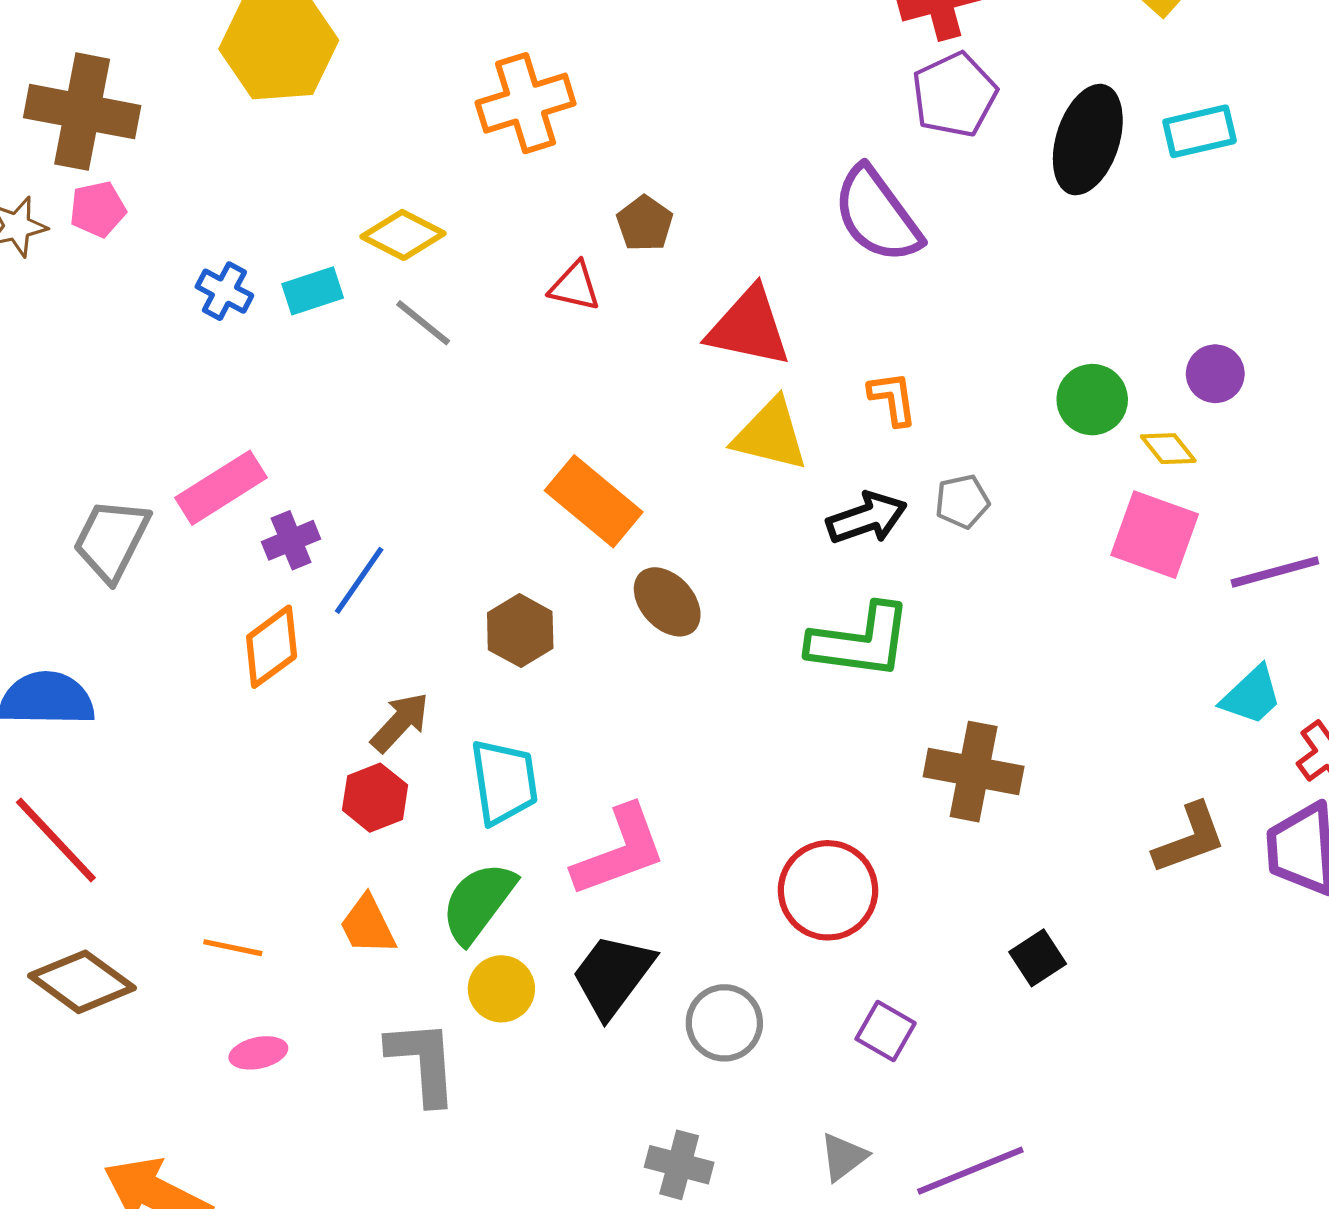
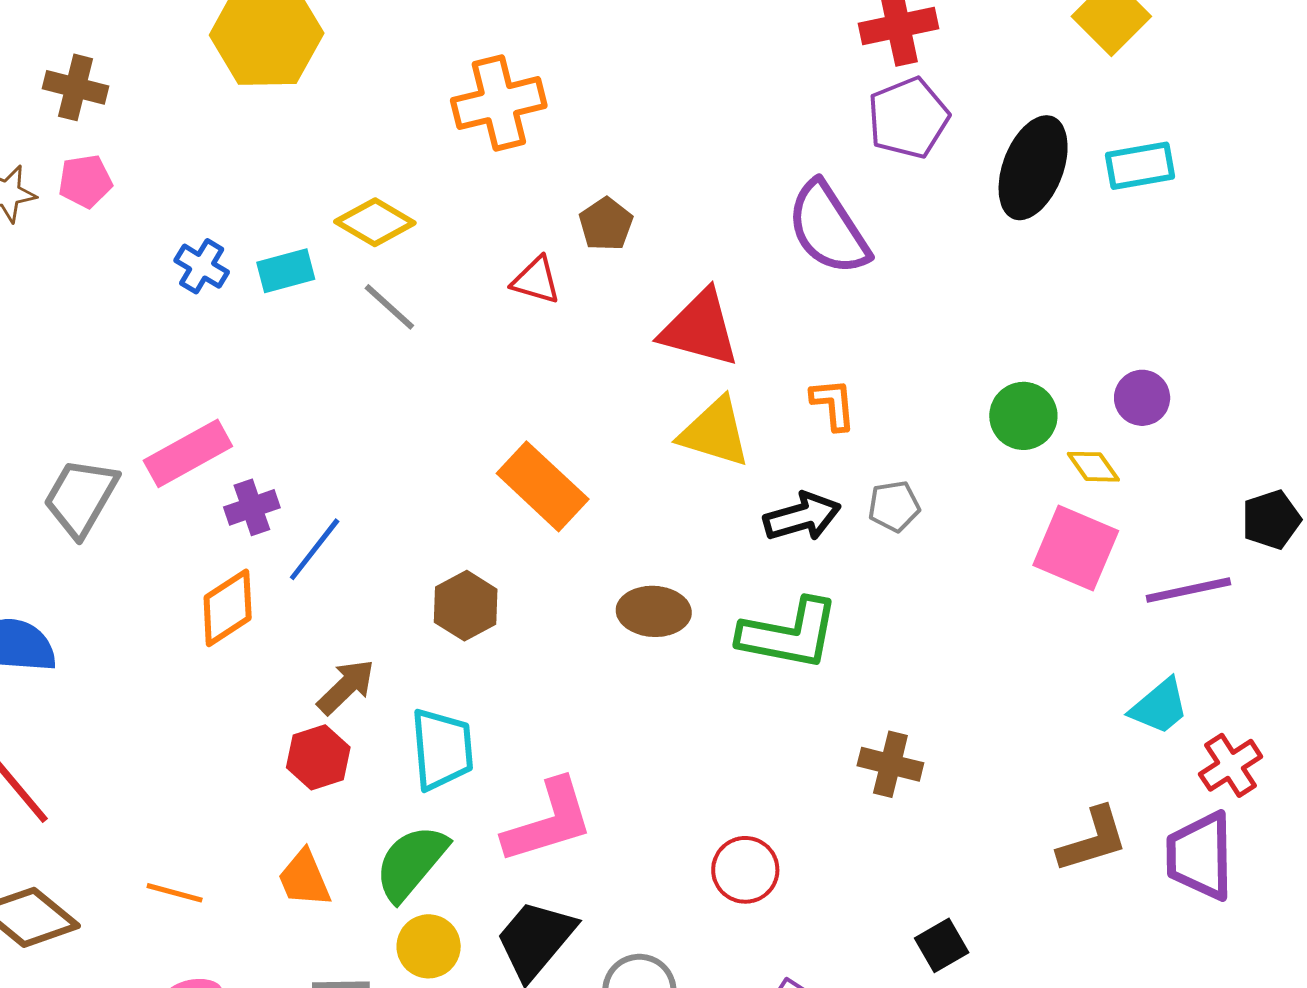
brown cross: (82, 112) -> (76, 87), size x0.6
brown ellipse: (667, 602) -> (654, 611), moved, turned -48
brown cross: (974, 772) -> (890, 764), size x0.7
red circle: (828, 890) -> (745, 870), size x0.7

